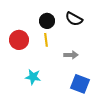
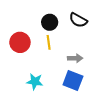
blue square: (80, 84) -> (73, 81), moved

